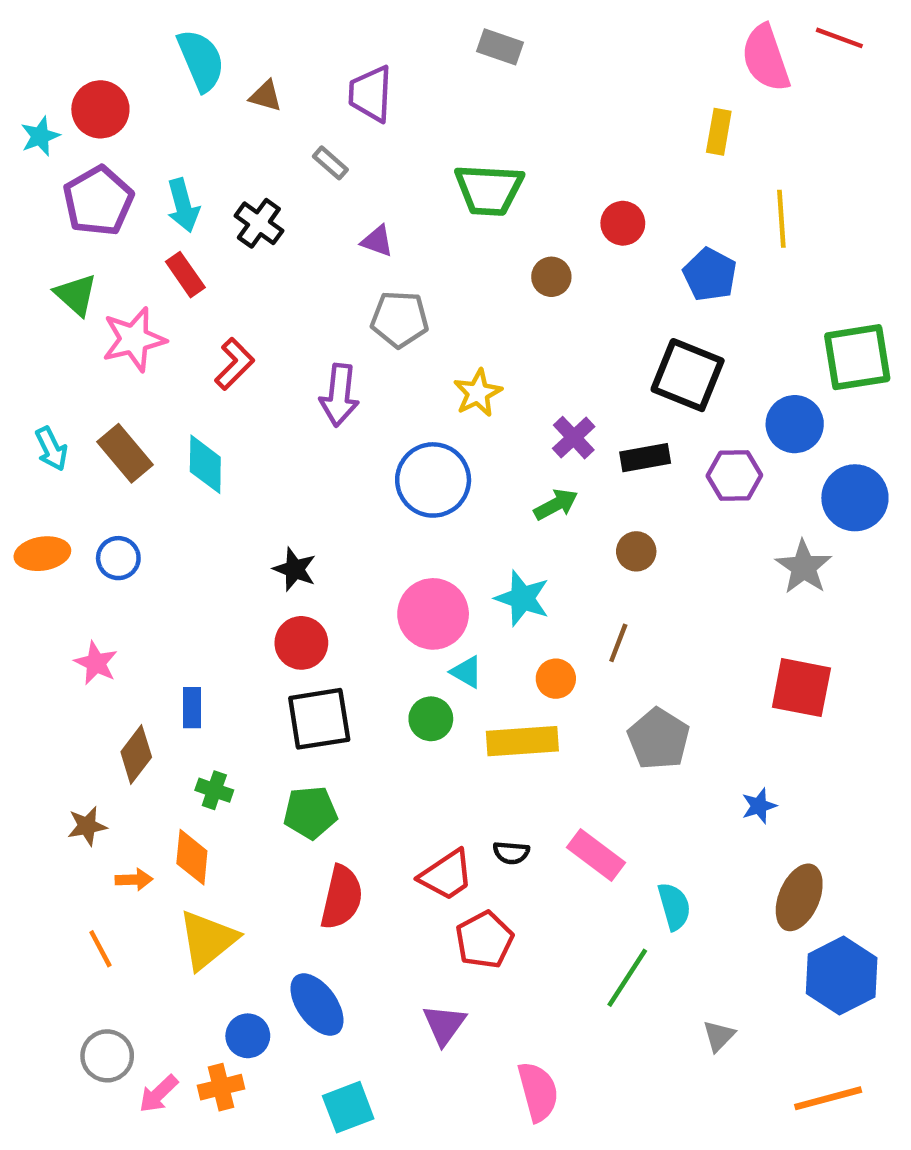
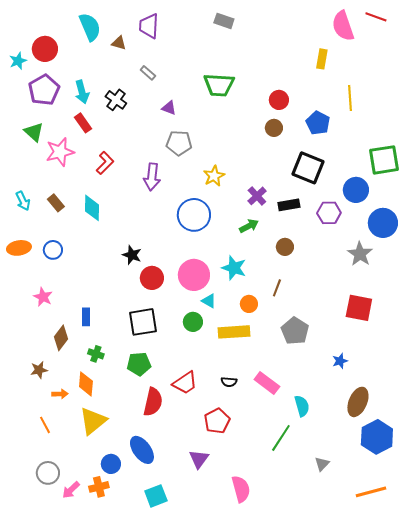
purple trapezoid: (371, 94) -> (149, 26), moved
brown circle: (551, 277) -> (274, 128), moved
brown rectangle: (125, 453) -> (56, 203), size x0.7
red circle: (301, 643) -> (152, 278), moved
red trapezoid: (446, 875) -> (185, 383), moved

